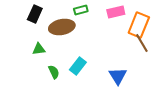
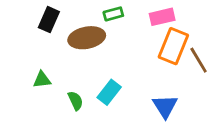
orange rectangle: (139, 25) -> (173, 46), moved
green triangle: (39, 49) -> (42, 80), moved

